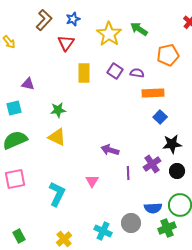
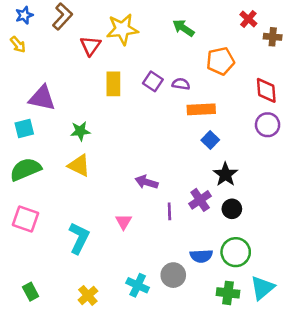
blue star: (73, 19) -> (24, 15), moved
yellow star: (109, 34) -> (122, 29), moved, turned 30
purple triangle: (28, 84) -> (42, 98), size x1.6
black star: (172, 144) -> (225, 174), turned -30
pink square: (15, 179) -> (25, 219), turned 30
green cross: (167, 228) -> (228, 293), moved, turned 30

